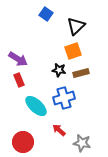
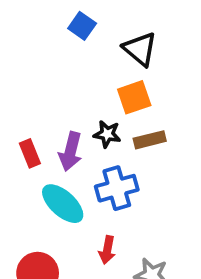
black triangle: (76, 26) -> (140, 49), turned -36
purple arrow: (18, 59) -> (70, 151), moved, turned 72
red arrow: (59, 130) -> (107, 250), turned -120

